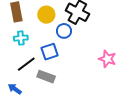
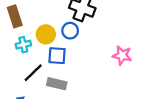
yellow circle: (46, 15) -> (46, 34), moved
blue square: (50, 52) -> (57, 56), turned 30

